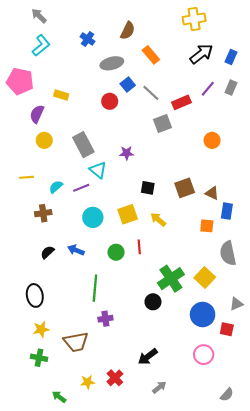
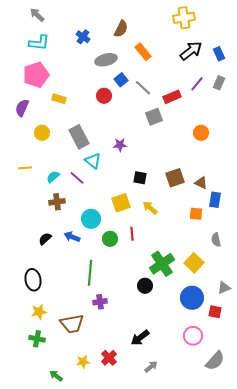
cyan L-shape: (41, 45) -> (39, 43), turned 45
blue rectangle: (231, 57) -> (219, 54), turned -48
pink pentagon: (20, 81) -> (36, 75), moved, turned -30
yellow rectangle: (61, 95) -> (59, 99), moved
purple semicircle: (37, 114) -> (22, 108), moved
purple line: (81, 188) -> (77, 178), turned 63
brown cross: (43, 213) -> (57, 202), moved
cyan circle: (93, 217) -> (91, 219), moved
gray semicircle: (228, 253) -> (216, 240), size x0.6
gray semicircle: (227, 395) -> (215, 361), moved, size x1.5

